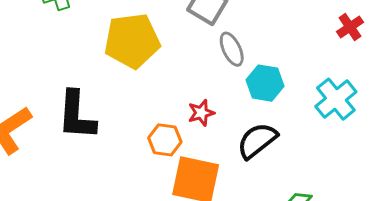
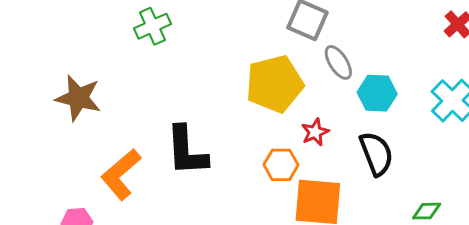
yellow pentagon: (132, 41) -> (275, 84), moved
black semicircle: (257, 141) -> (376, 154), turned 114

